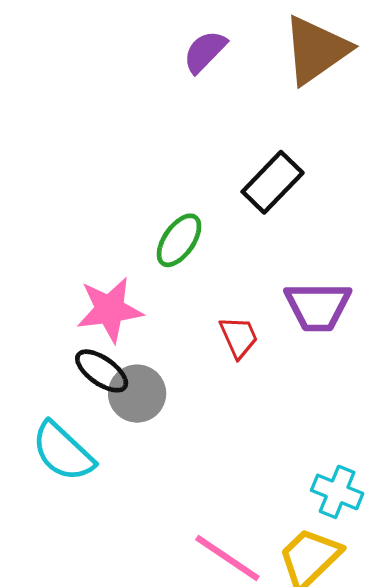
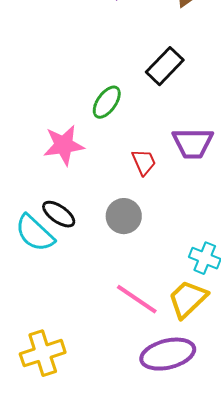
black ellipse: (102, 371) -> (59, 214), moved
gray circle: (137, 394) -> (124, 216), moved

